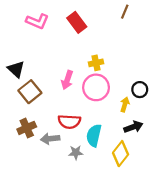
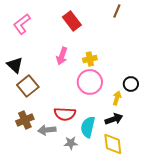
pink L-shape: (37, 21) -> (22, 24), moved, turned 120
pink arrow: (67, 80) -> (62, 56), moved
black arrow: (133, 127) -> (114, 119), moved
yellow diamond: (121, 154) -> (113, 144), turned -45

